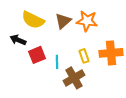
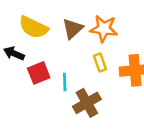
yellow rectangle: (84, 56) -> (100, 63), moved

